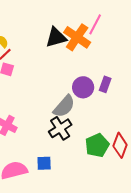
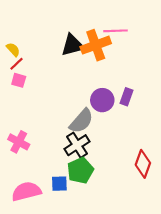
pink line: (95, 24) -> (115, 31), turned 60
orange cross: (77, 37) -> (96, 45), turned 36
green pentagon: (97, 145) -> (80, 170), moved

